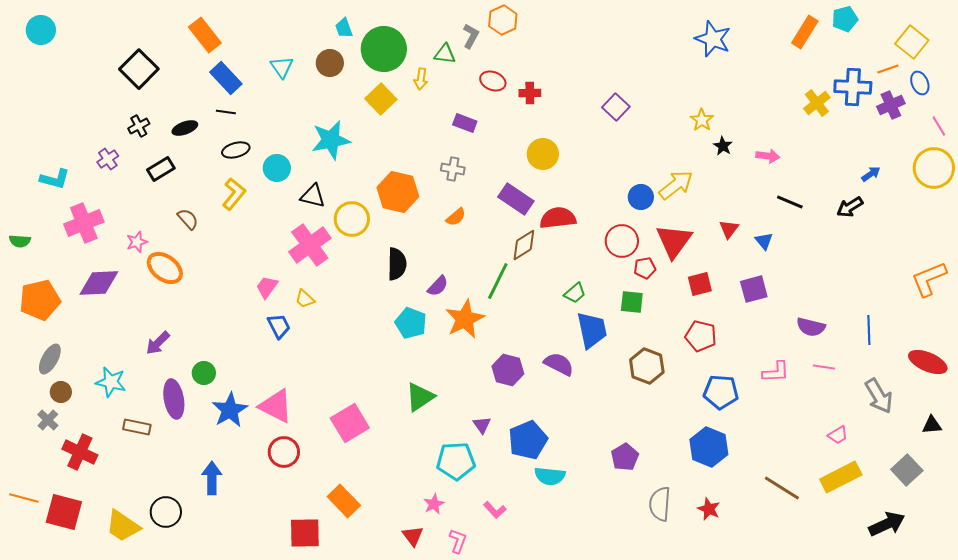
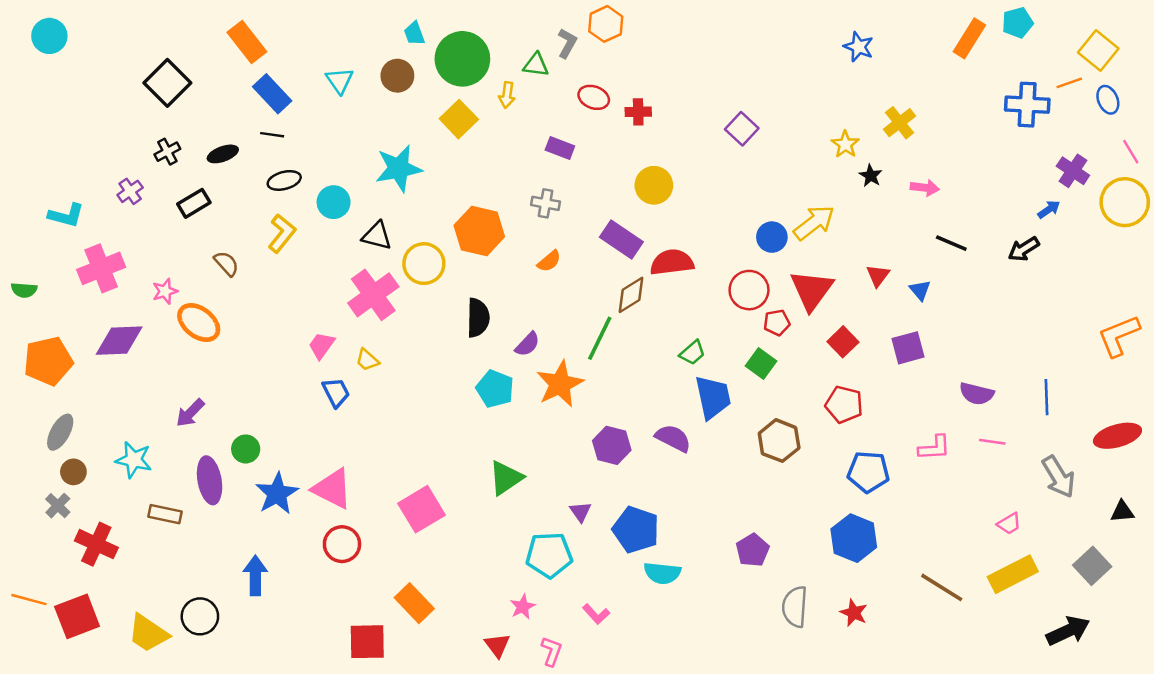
blue star: (713, 39) -> (859, 47), size x0.7
yellow cross: (817, 103) -> (900, 123), moved
purple cross: (891, 105) -> (1073, 171), moved, turned -32
red square: (700, 284) -> (843, 342), turned -30
green square: (632, 302) -> (761, 363), turned 30
red ellipse: (928, 362) -> (1117, 436), turned -39
blue pentagon: (528, 440) -> (636, 530), turned -30
red square: (64, 512) -> (77, 616), turned -36

